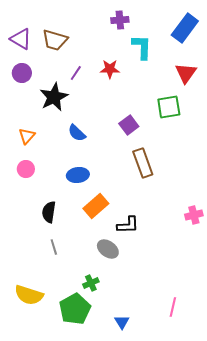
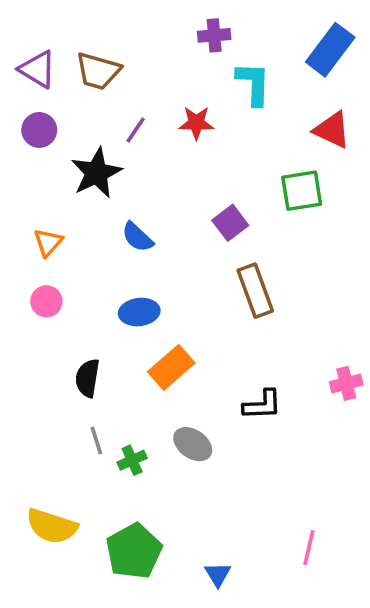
red triangle: (186, 73) -> (332, 130), turned -40
black L-shape: (128, 225) -> (262, 405), moved
green cross: (91, 283) -> (132, 460), moved

